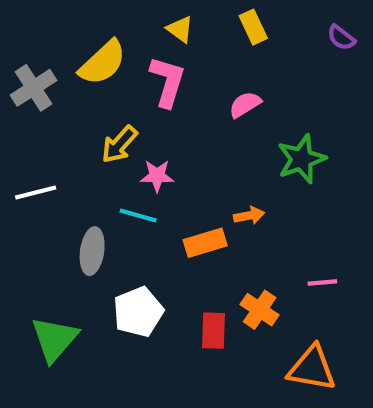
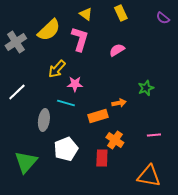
green star: (301, 159) -> (146, 88), moved, size x0.7
white line: (36, 192) -> (17, 92), turned -30
orange cross: (260, 310) -> (115, 140), moved

